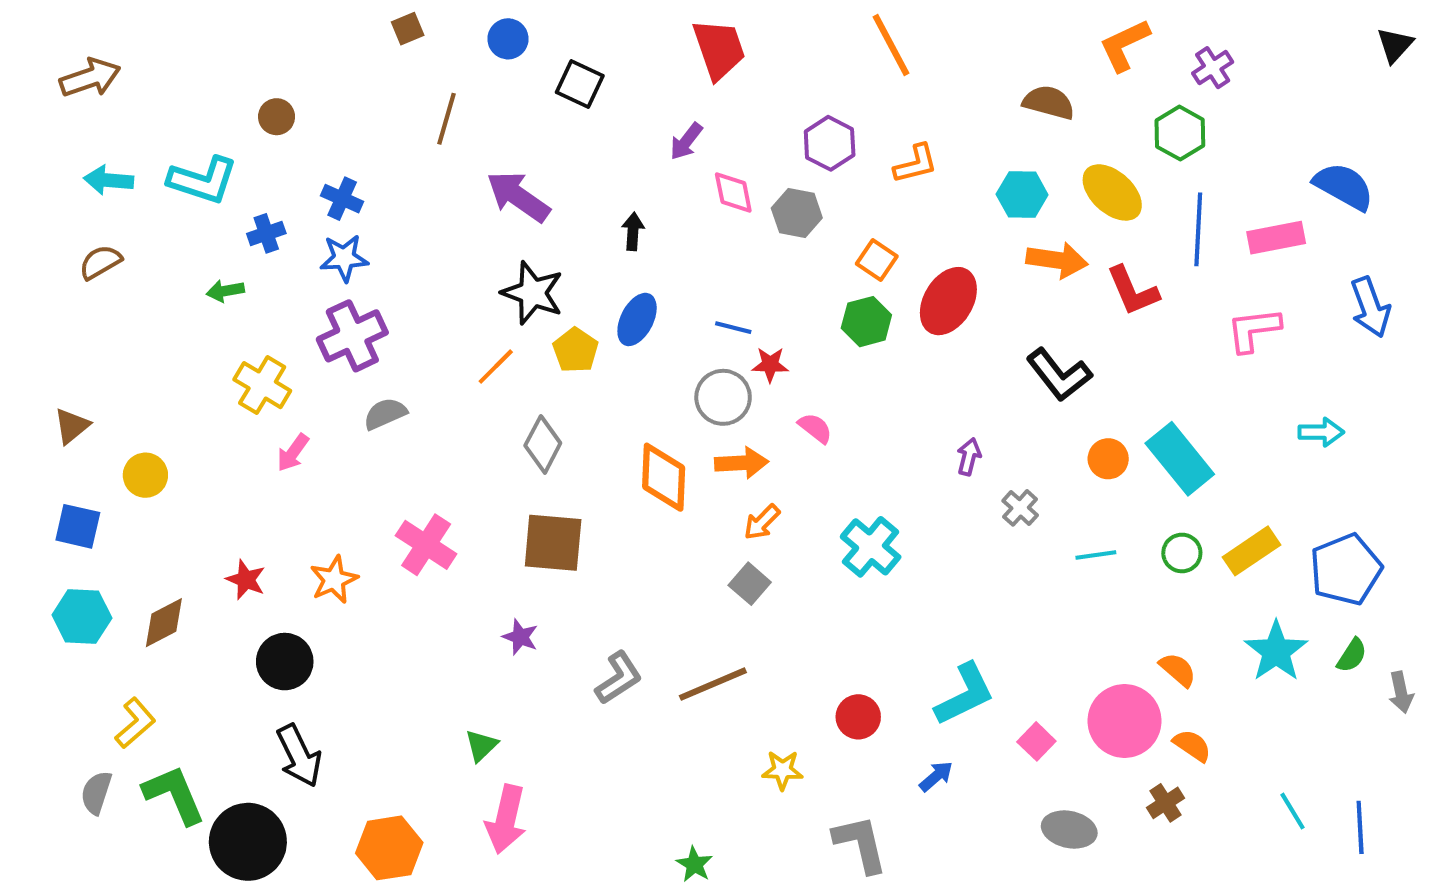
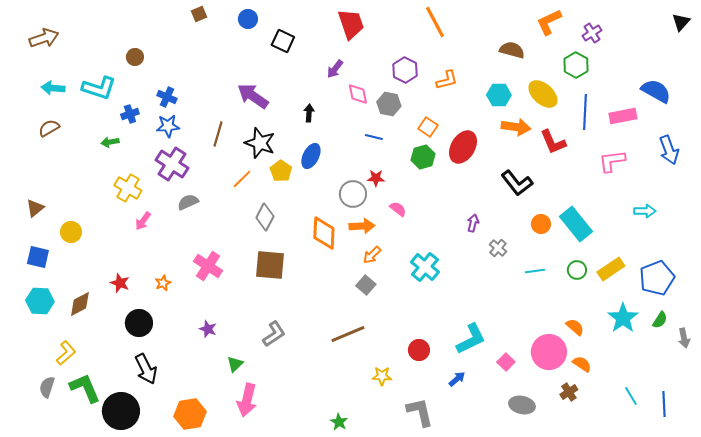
brown line: (447, 119) -> (218, 134), moved
blue line: (733, 328) -> (374, 137), moved
purple cross: (352, 336) -> (172, 164), turned -32
orange star: (334, 580) -> (163, 283), size x0.7
purple star: (520, 637) -> (208, 329), moved
gray L-shape: (619, 678) -> (274, 334), moved

